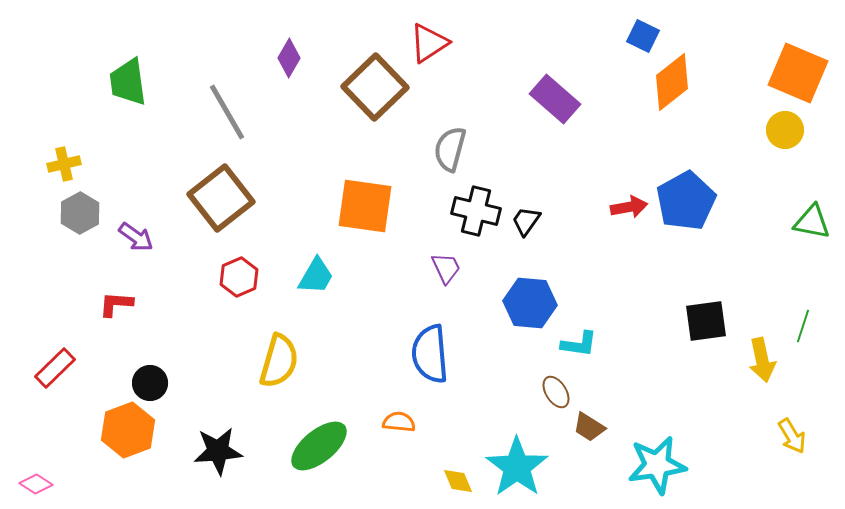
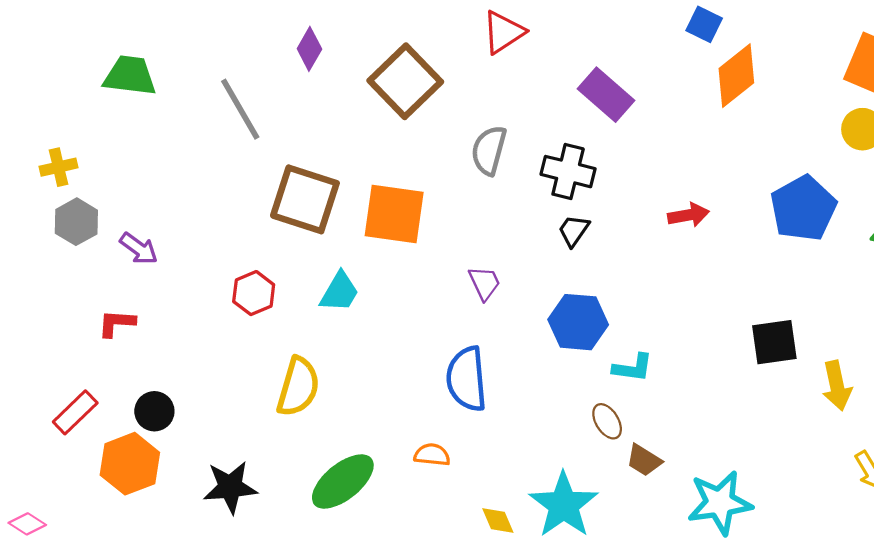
red triangle: (429, 43) -> (503, 32), moved
green trapezoid: (128, 82) -> (130, 76), turned 105
brown square: (221, 198) -> (305, 199), moved, turned -34
blue pentagon: (686, 201) -> (803, 208), moved
black cross: (476, 211) -> (568, 172), moved
red rectangle: (55, 368) -> (75, 412), moved

